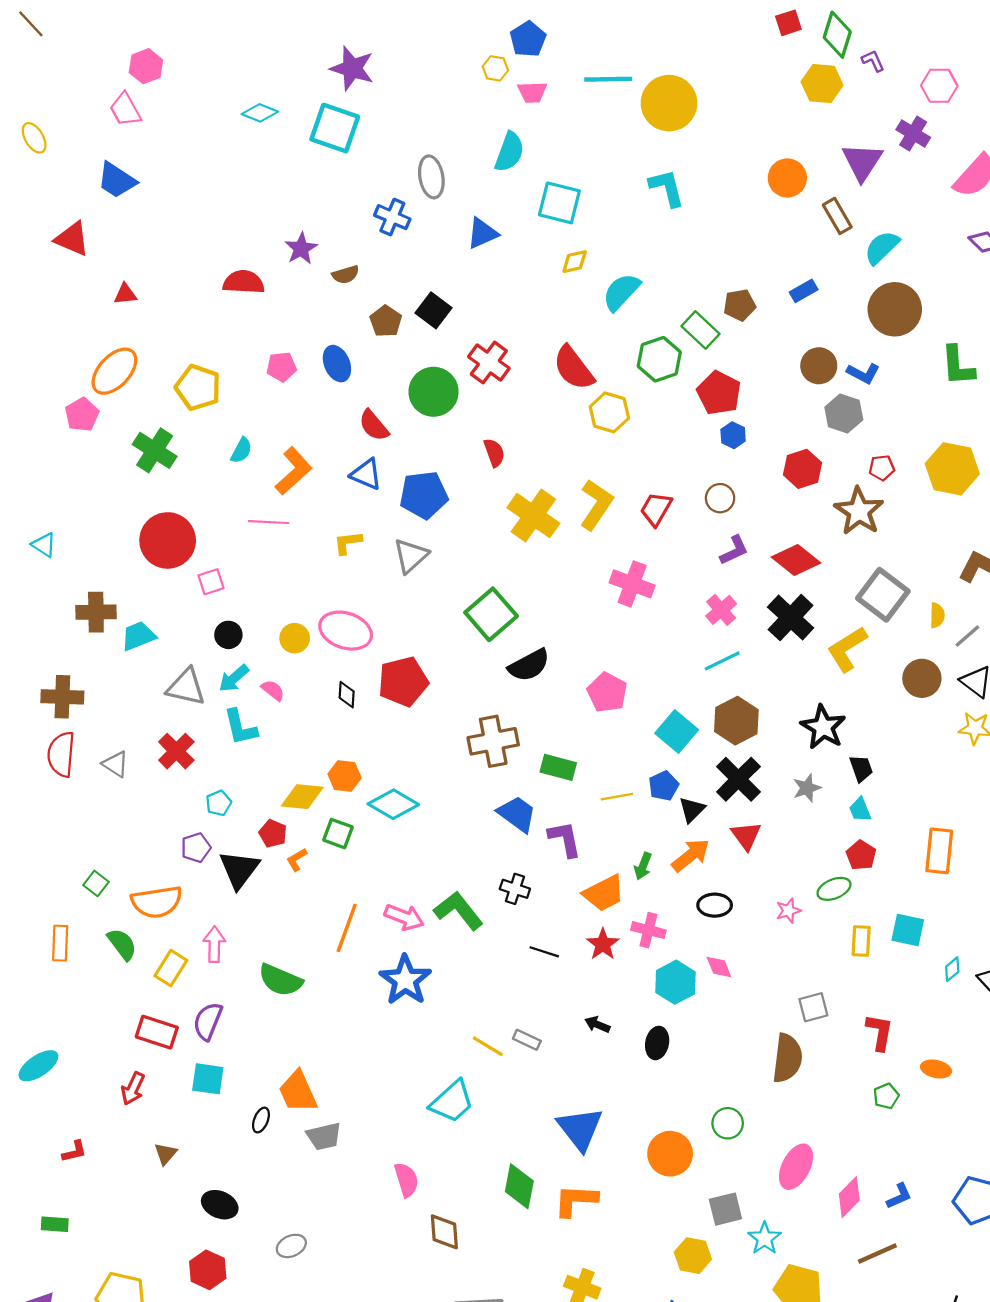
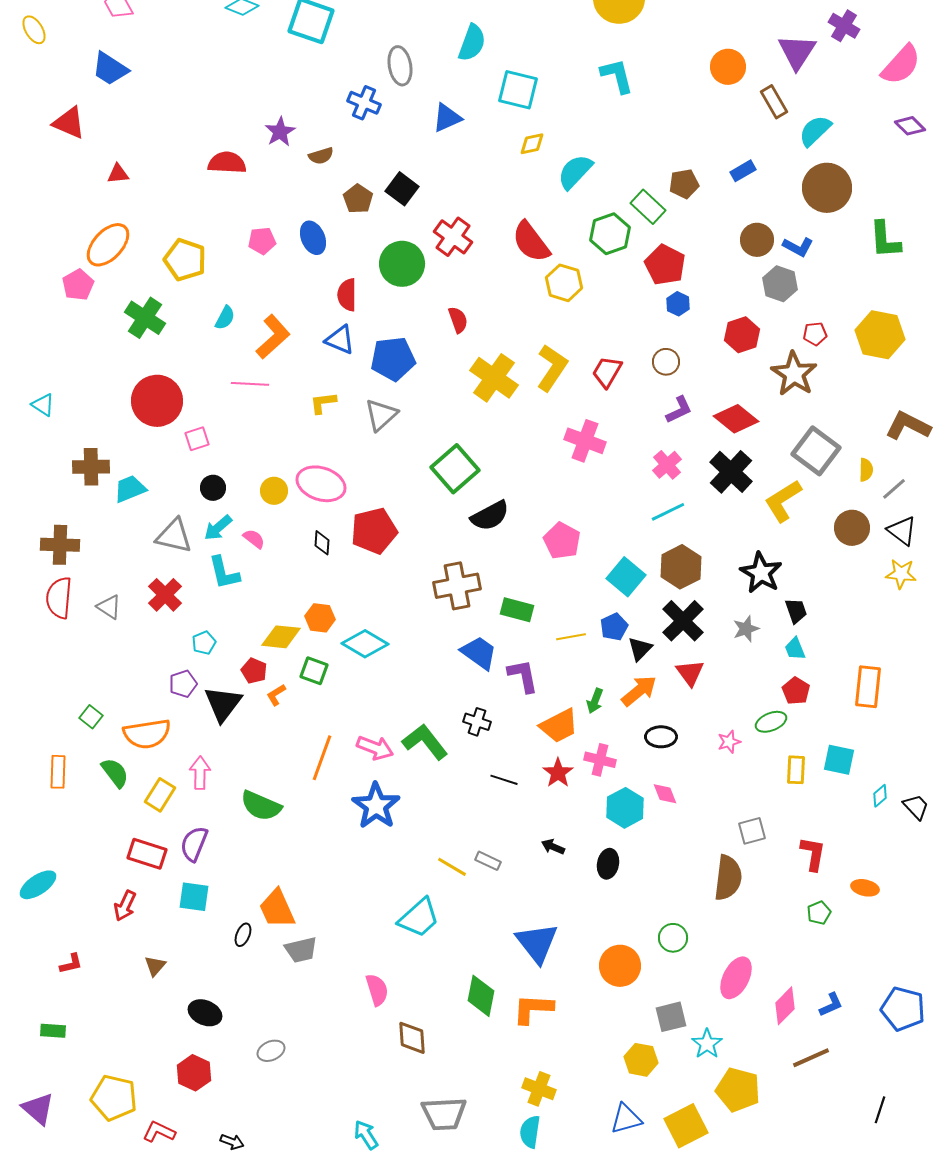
red semicircle: (374, 425) -> (347, 295), turned 40

